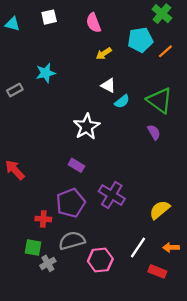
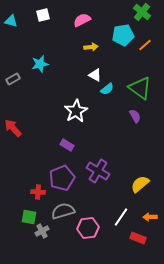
pink semicircle: (94, 23) -> (82, 20), turned 84
yellow arrow: (104, 54) -> (91, 47), turned -152
red arrow: (15, 170) -> (13, 128), moved

